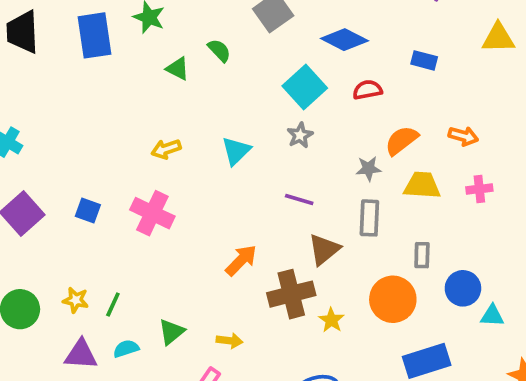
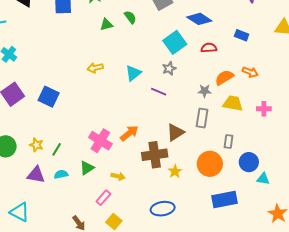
green triangle: (178, 69) -> (106, 25), turned -48
orange arrow: (463, 136) -> (250, 72), moved
purple line: (299, 200) -> (159, 92), moved
blue square: (88, 210) -> (49, 97), size x1.5
pink cross: (152, 213) -> (100, 141), moved

